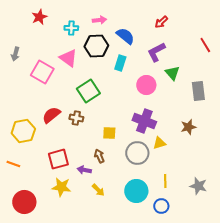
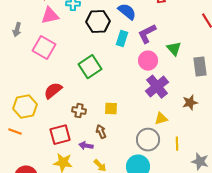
purple L-shape: (156, 52) -> (147, 34), moved
pink triangle: (68, 58) -> (50, 16), moved, turned -48
brown cross: (76, 118) -> (79, 111), moved
purple cross: (144, 121) -> (157, 87), moved, turned 30
gray circle: (137, 153) -> (148, 140), moved
orange line: (13, 164) -> (15, 132), moved
yellow line: (165, 181) -> (177, 144), moved

